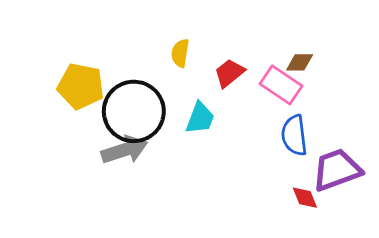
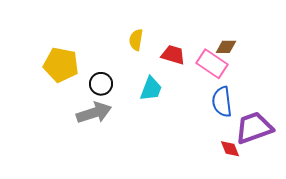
red trapezoid: (229, 73) -> (173, 55), turned 55
black circle: (134, 111) -> (101, 84), size x0.5

